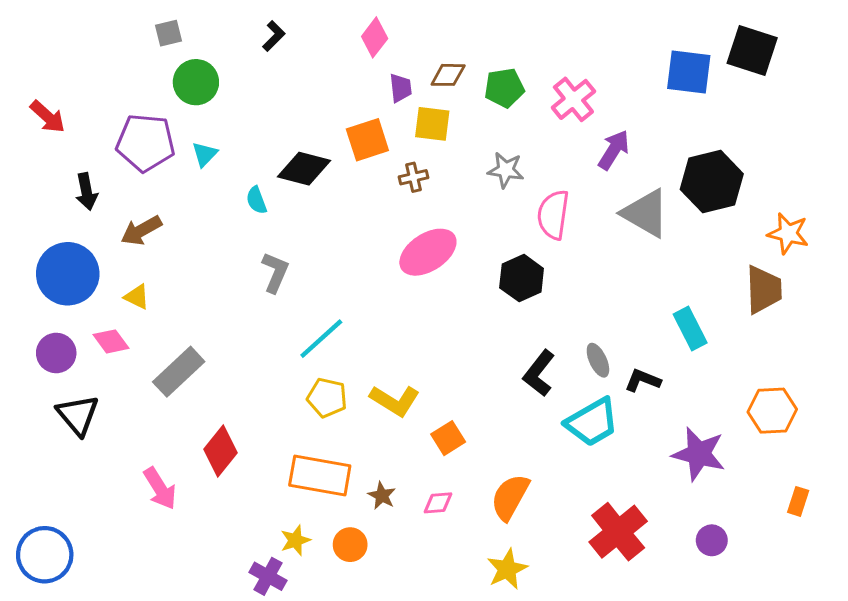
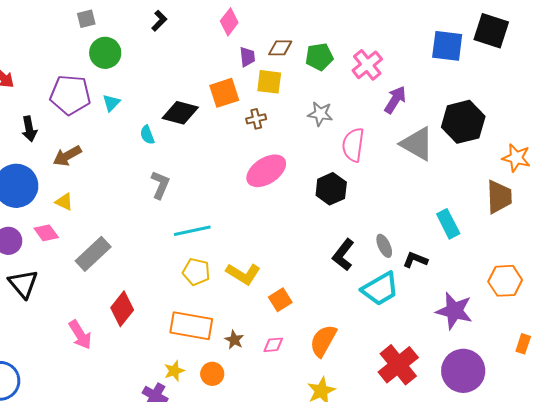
cyan line: (321, 339) -> (192, 231), turned 30
purple circle: (712, 540) -> (463, 371), size x2.0

